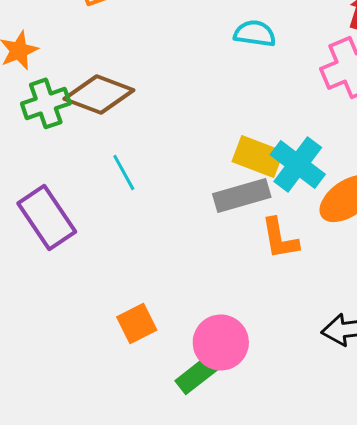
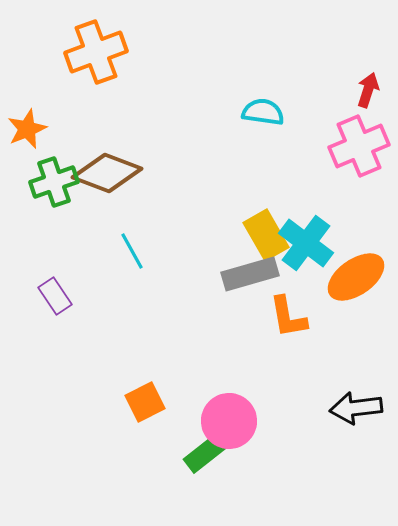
yellow rectangle: (258, 156) -> (266, 235), turned 39
purple rectangle: (47, 217) -> (55, 296), size x0.6

